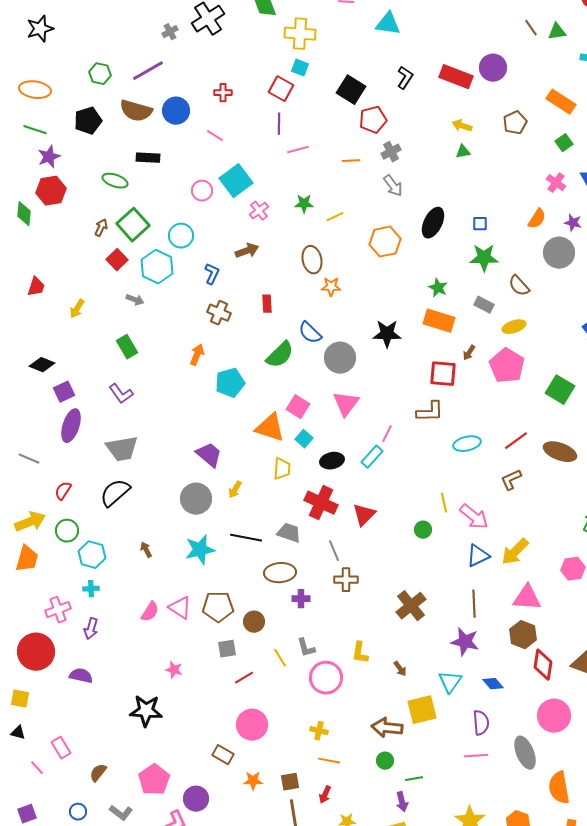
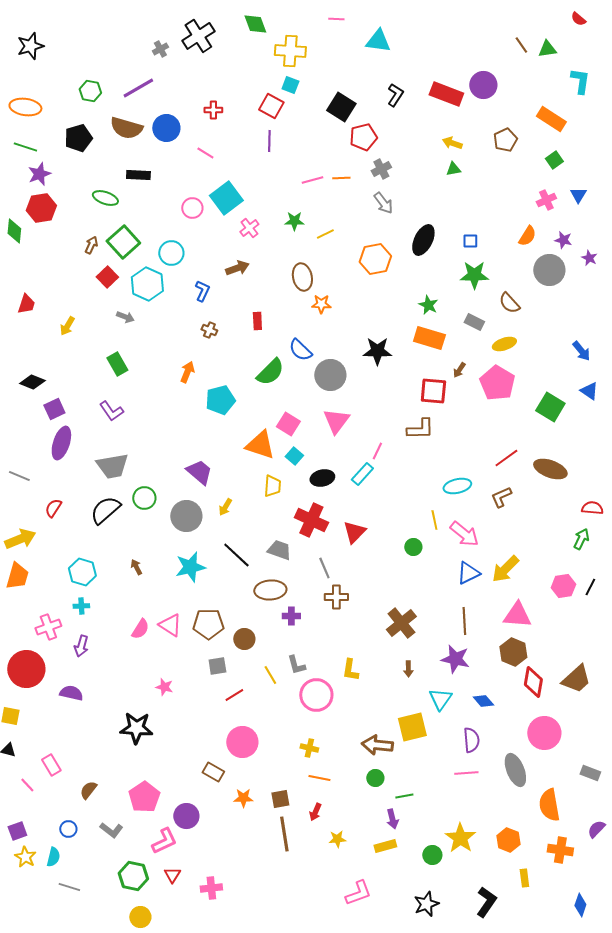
pink line: (298, 150) -> (312, 180), moved
pink cross: (556, 183) -> (546, 200), turned 30
brown cross: (219, 313) -> (209, 330), size x0.7
cyan ellipse: (467, 444) -> (457, 486), moved
green circle: (67, 531) -> (144, 498), moved
black line: (246, 538) -> (236, 555), turned 32
brown arrow: (400, 669) -> (408, 669), moved, turned 35

